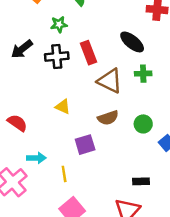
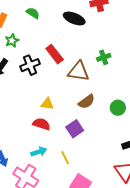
green star: (59, 24) -> (12, 41), moved
black ellipse: (132, 42) -> (74, 18), moved
red semicircle: (17, 123) -> (41, 124), moved
green circle: (143, 124) -> (118, 108), moved

